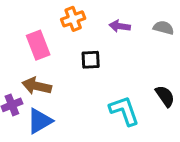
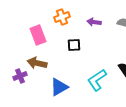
cyan L-shape: (124, 111) -> (97, 80), turned -105
blue triangle: (40, 121) -> (59, 87), moved

